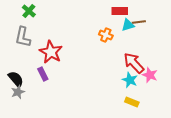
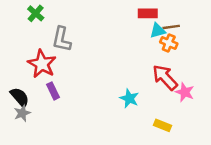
orange cross: (106, 35) -> (169, 43), moved
gray L-shape: (23, 37) -> (62, 39), moved
red star: (51, 52) -> (42, 64), moved
cyan star: (130, 80) -> (129, 98), moved

